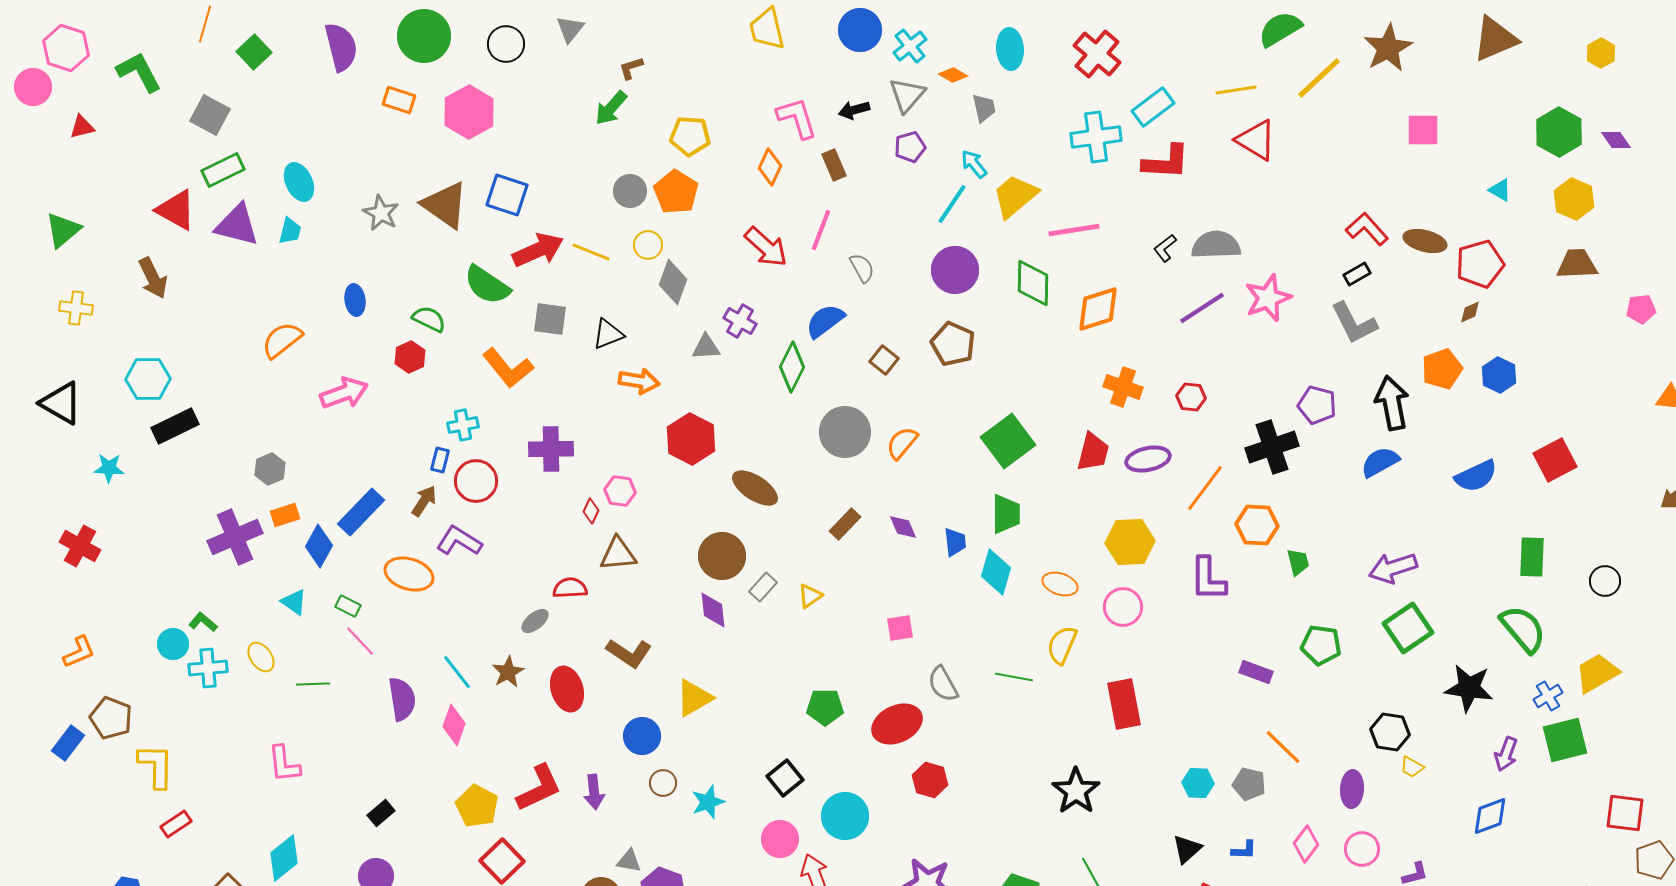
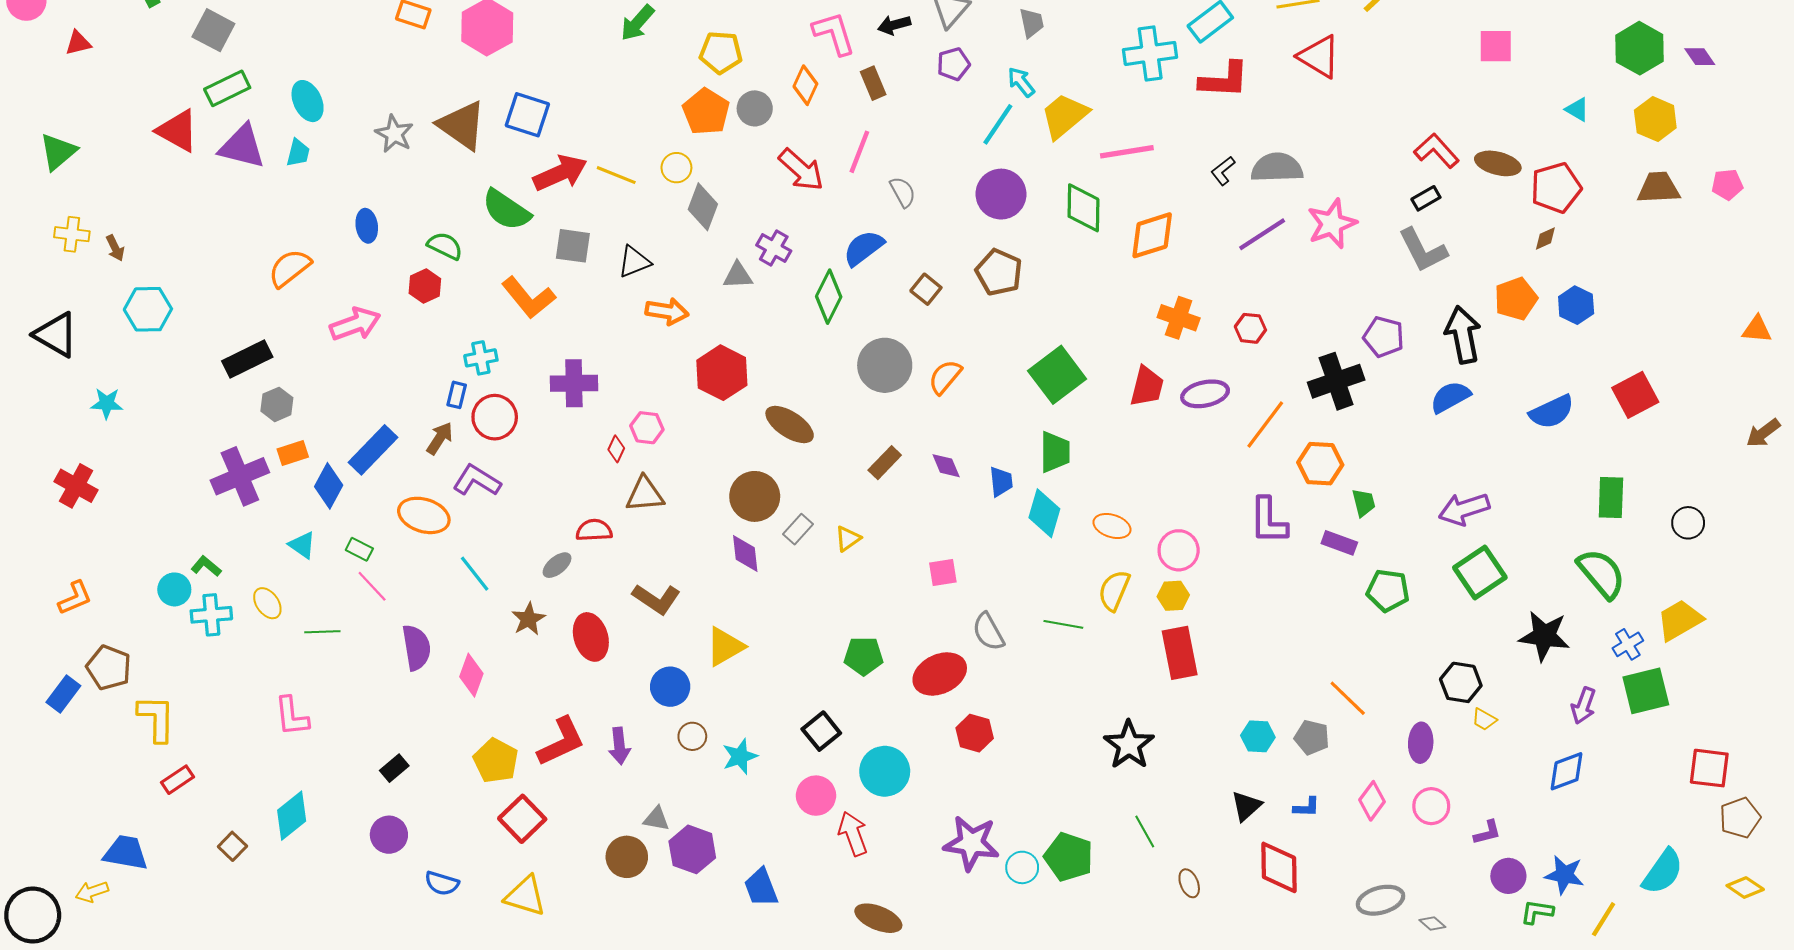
gray circle: (630, 191) -> (755, 108), moved
brown arrow: (153, 278) -> (115, 248), moved, size x0.6
pink pentagon: (1641, 309) -> (1727, 185), moved
black rectangle: (175, 426) -> (247, 359), moved
yellow hexagon: (1130, 542) -> (1173, 596), moved, size x0.6
cyan line: (457, 672) -> (475, 574), moved
purple rectangle: (1256, 672) -> (1339, 543), moved

